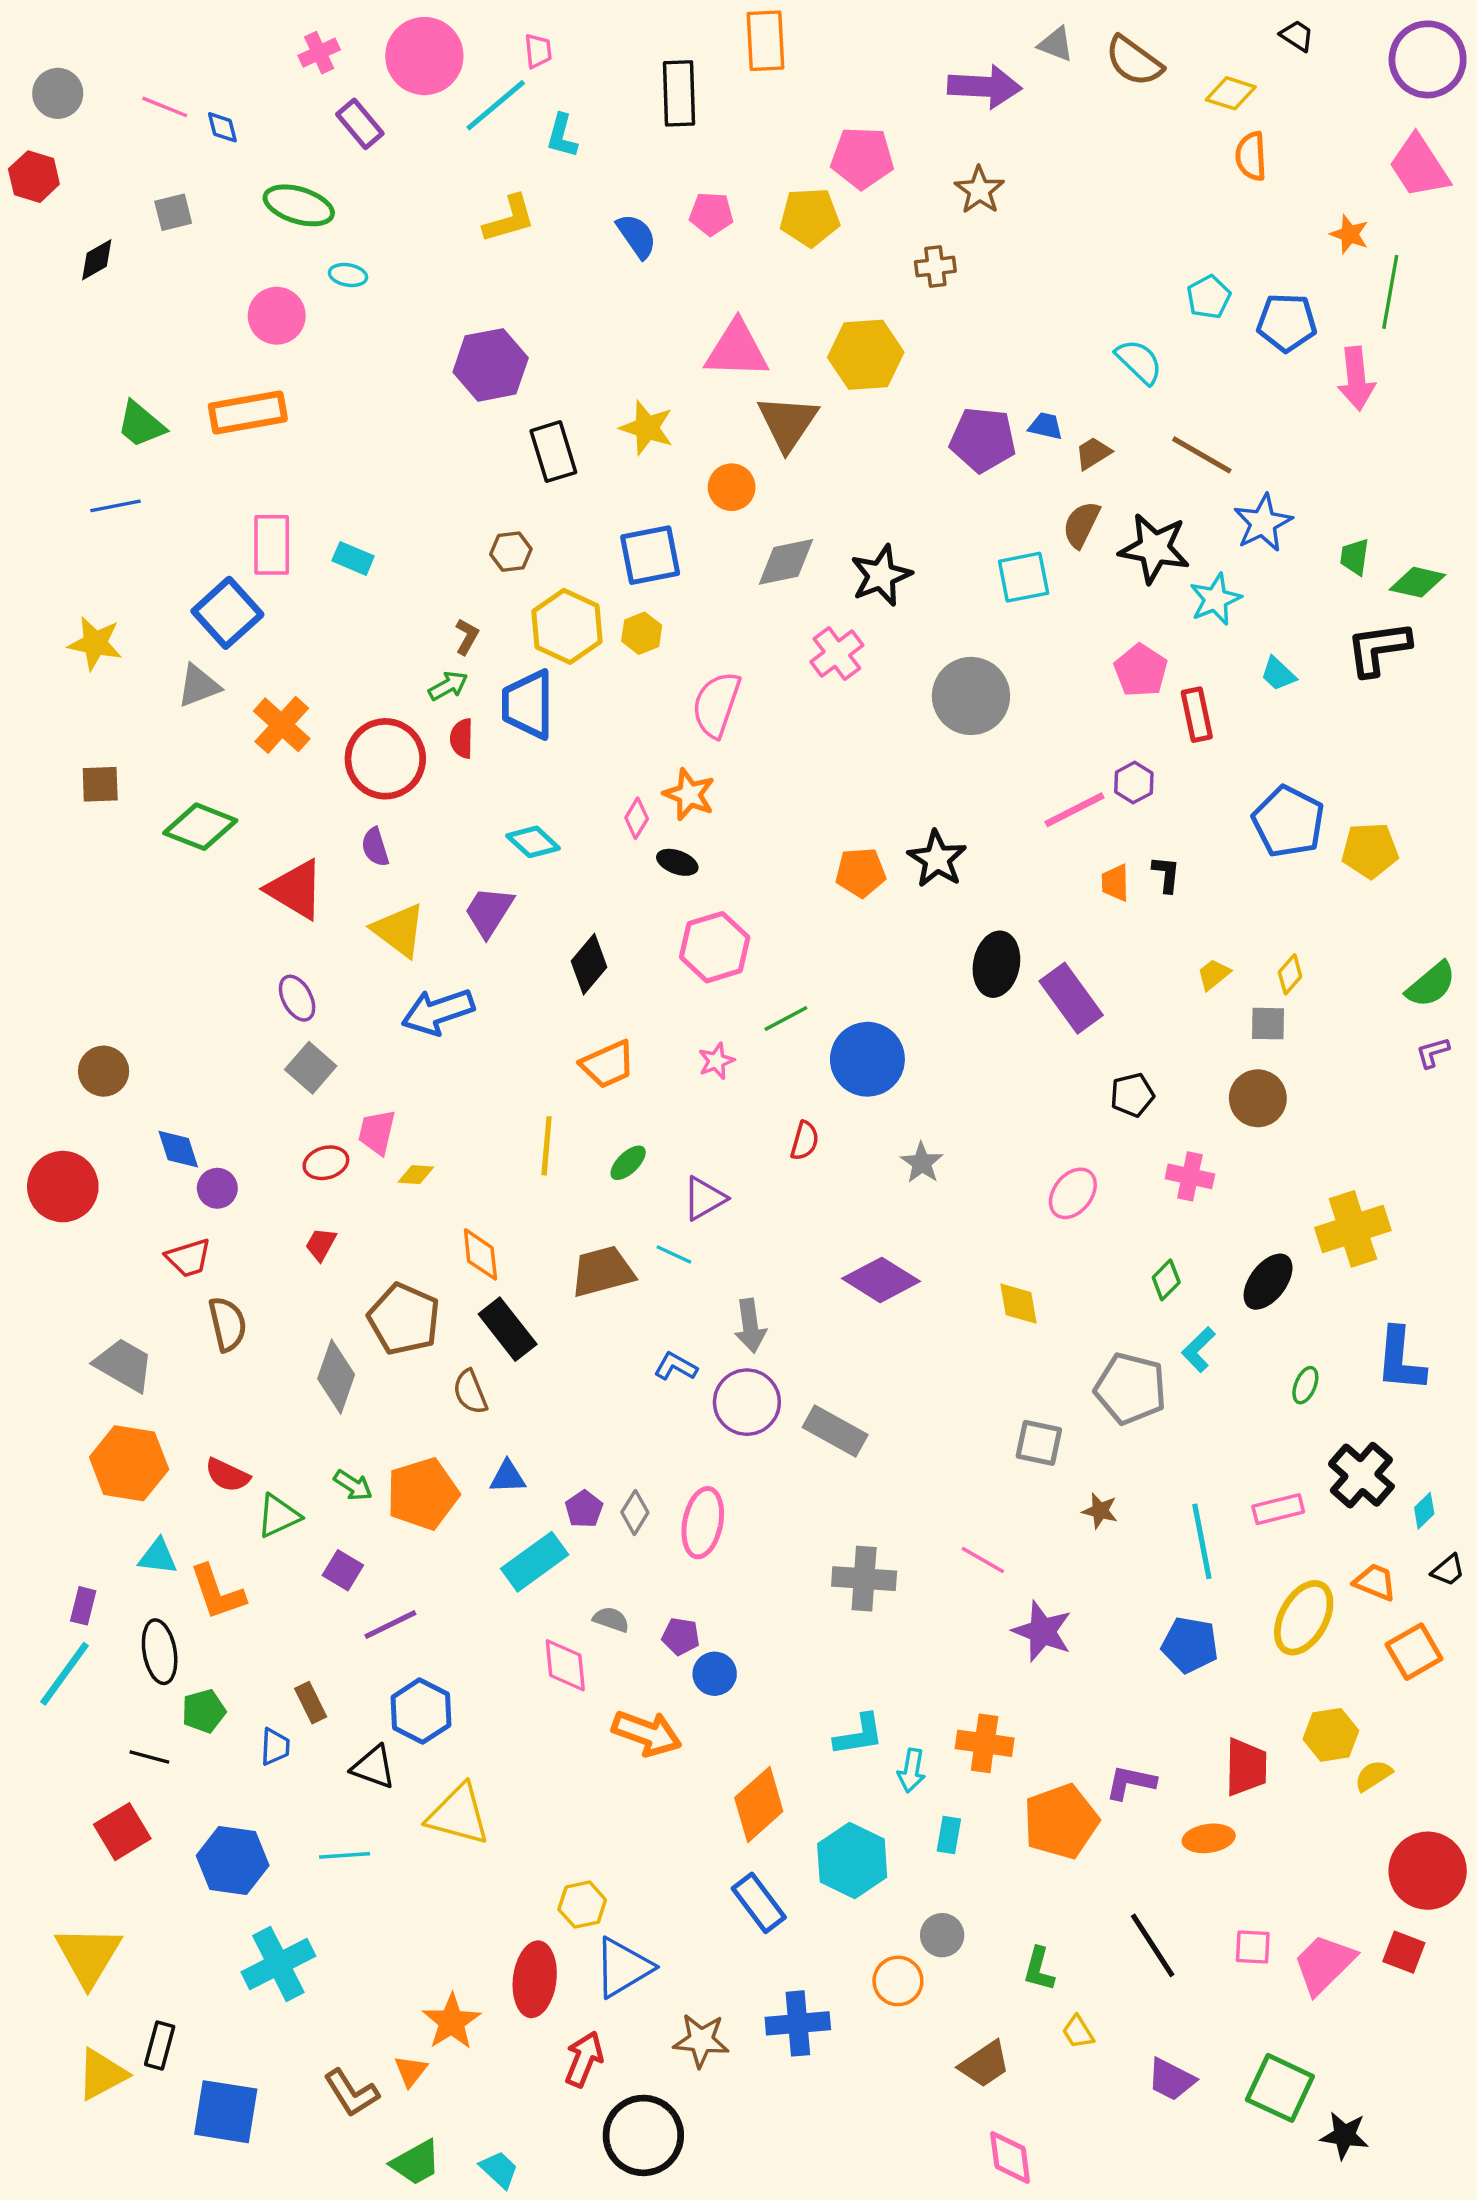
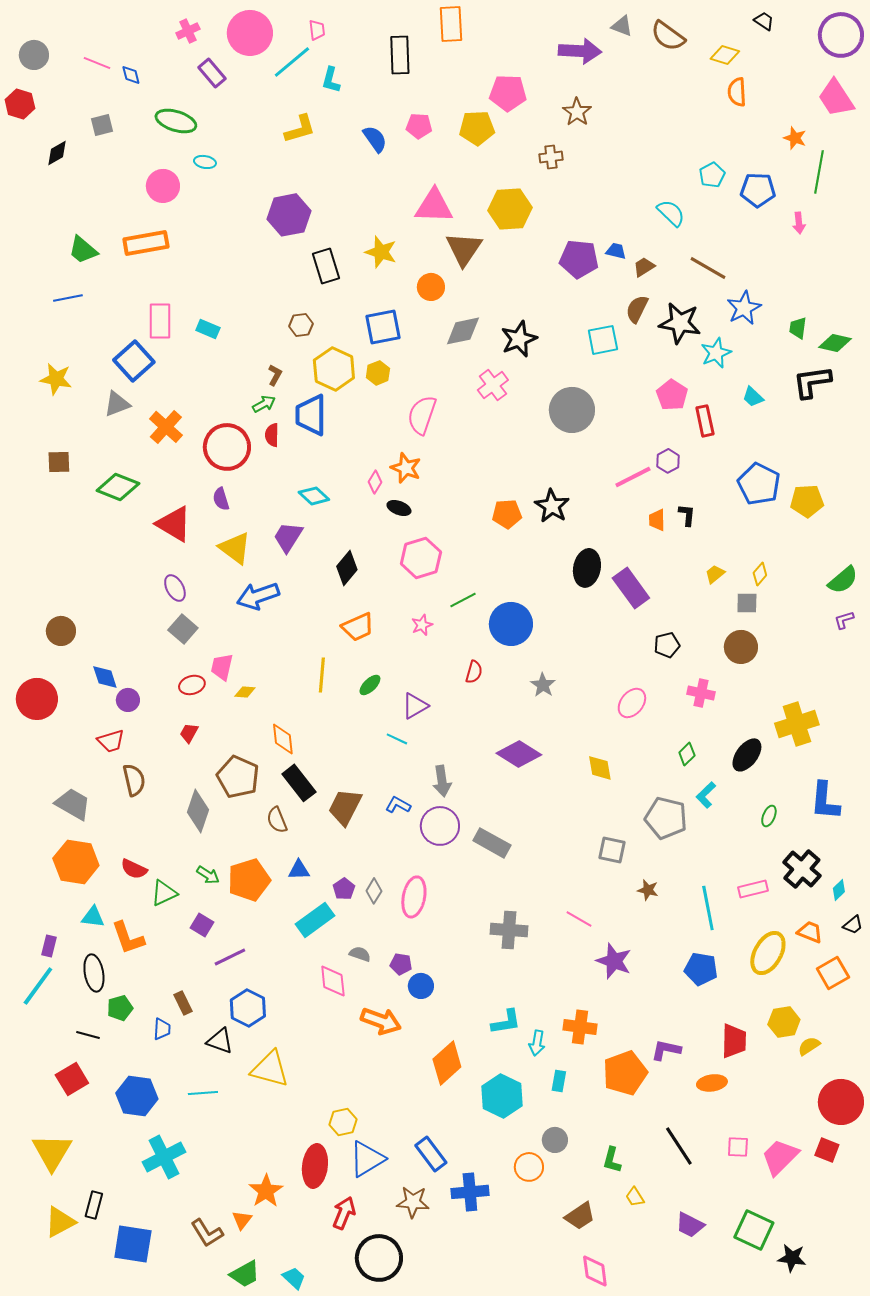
pink arrow: (1356, 379) -> (799, 223), size x0.6
brown trapezoid: (603, 1271) -> (345, 807), moved, turned -48
blue rectangle: (759, 1903) -> (431, 1154), moved

